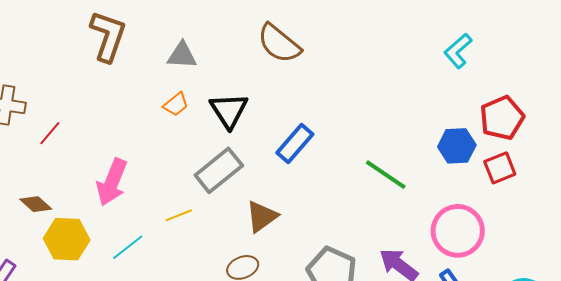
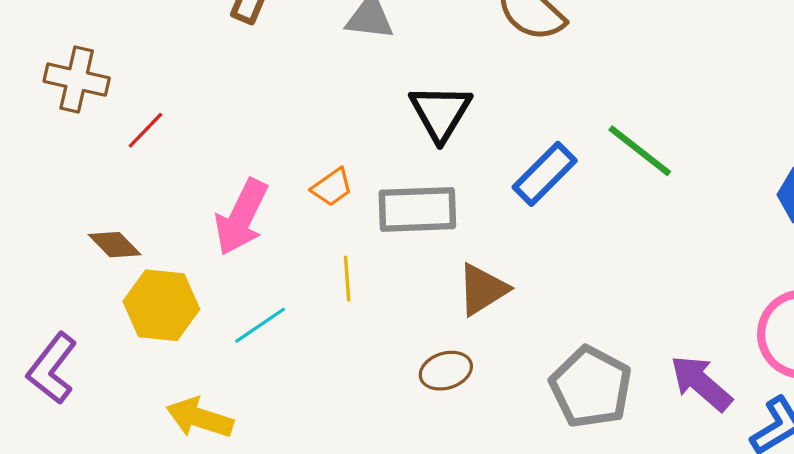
orange trapezoid: (176, 104) -> (332, 187), moved
gray rectangle: (219, 170) -> (417, 209), turned 33
green line: (386, 175) -> (640, 151), moved
yellow line: (179, 215) -> (347, 279), turned -76

